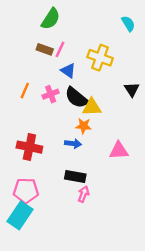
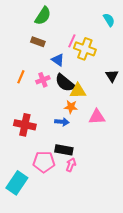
pink line: (60, 49) -> (72, 41), moved
pink triangle: (119, 151) -> (97, 117), moved
pink pentagon: (26, 191) -> (44, 162), moved

